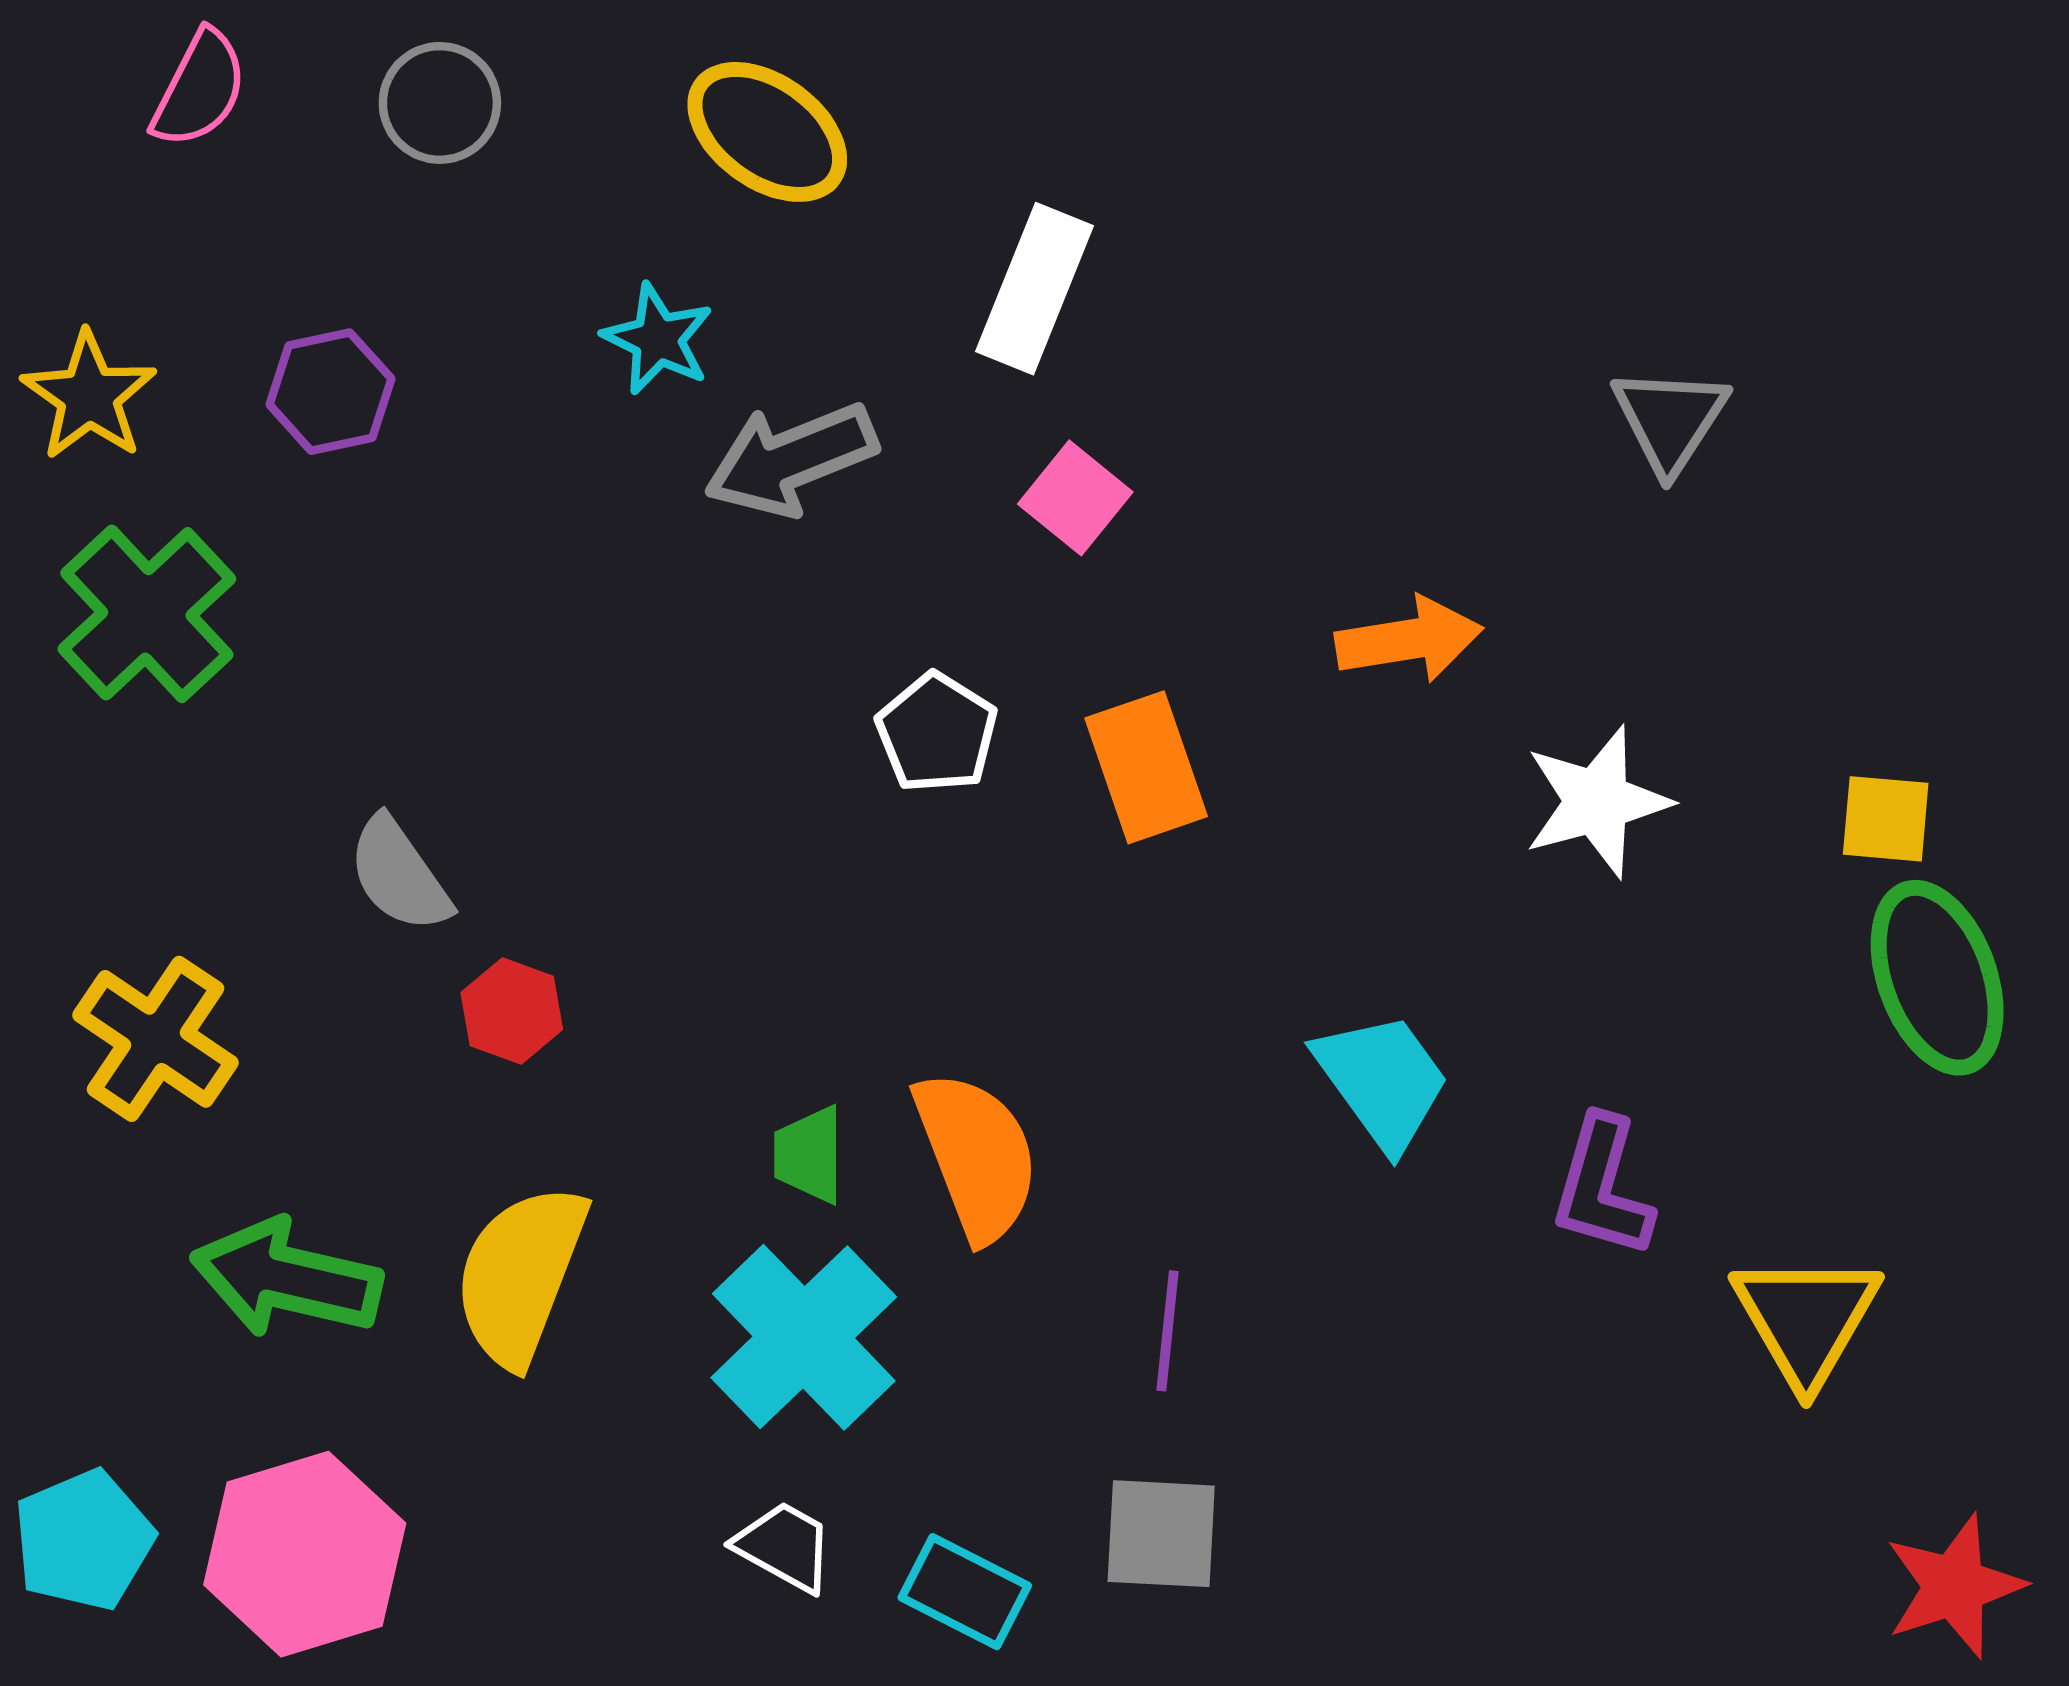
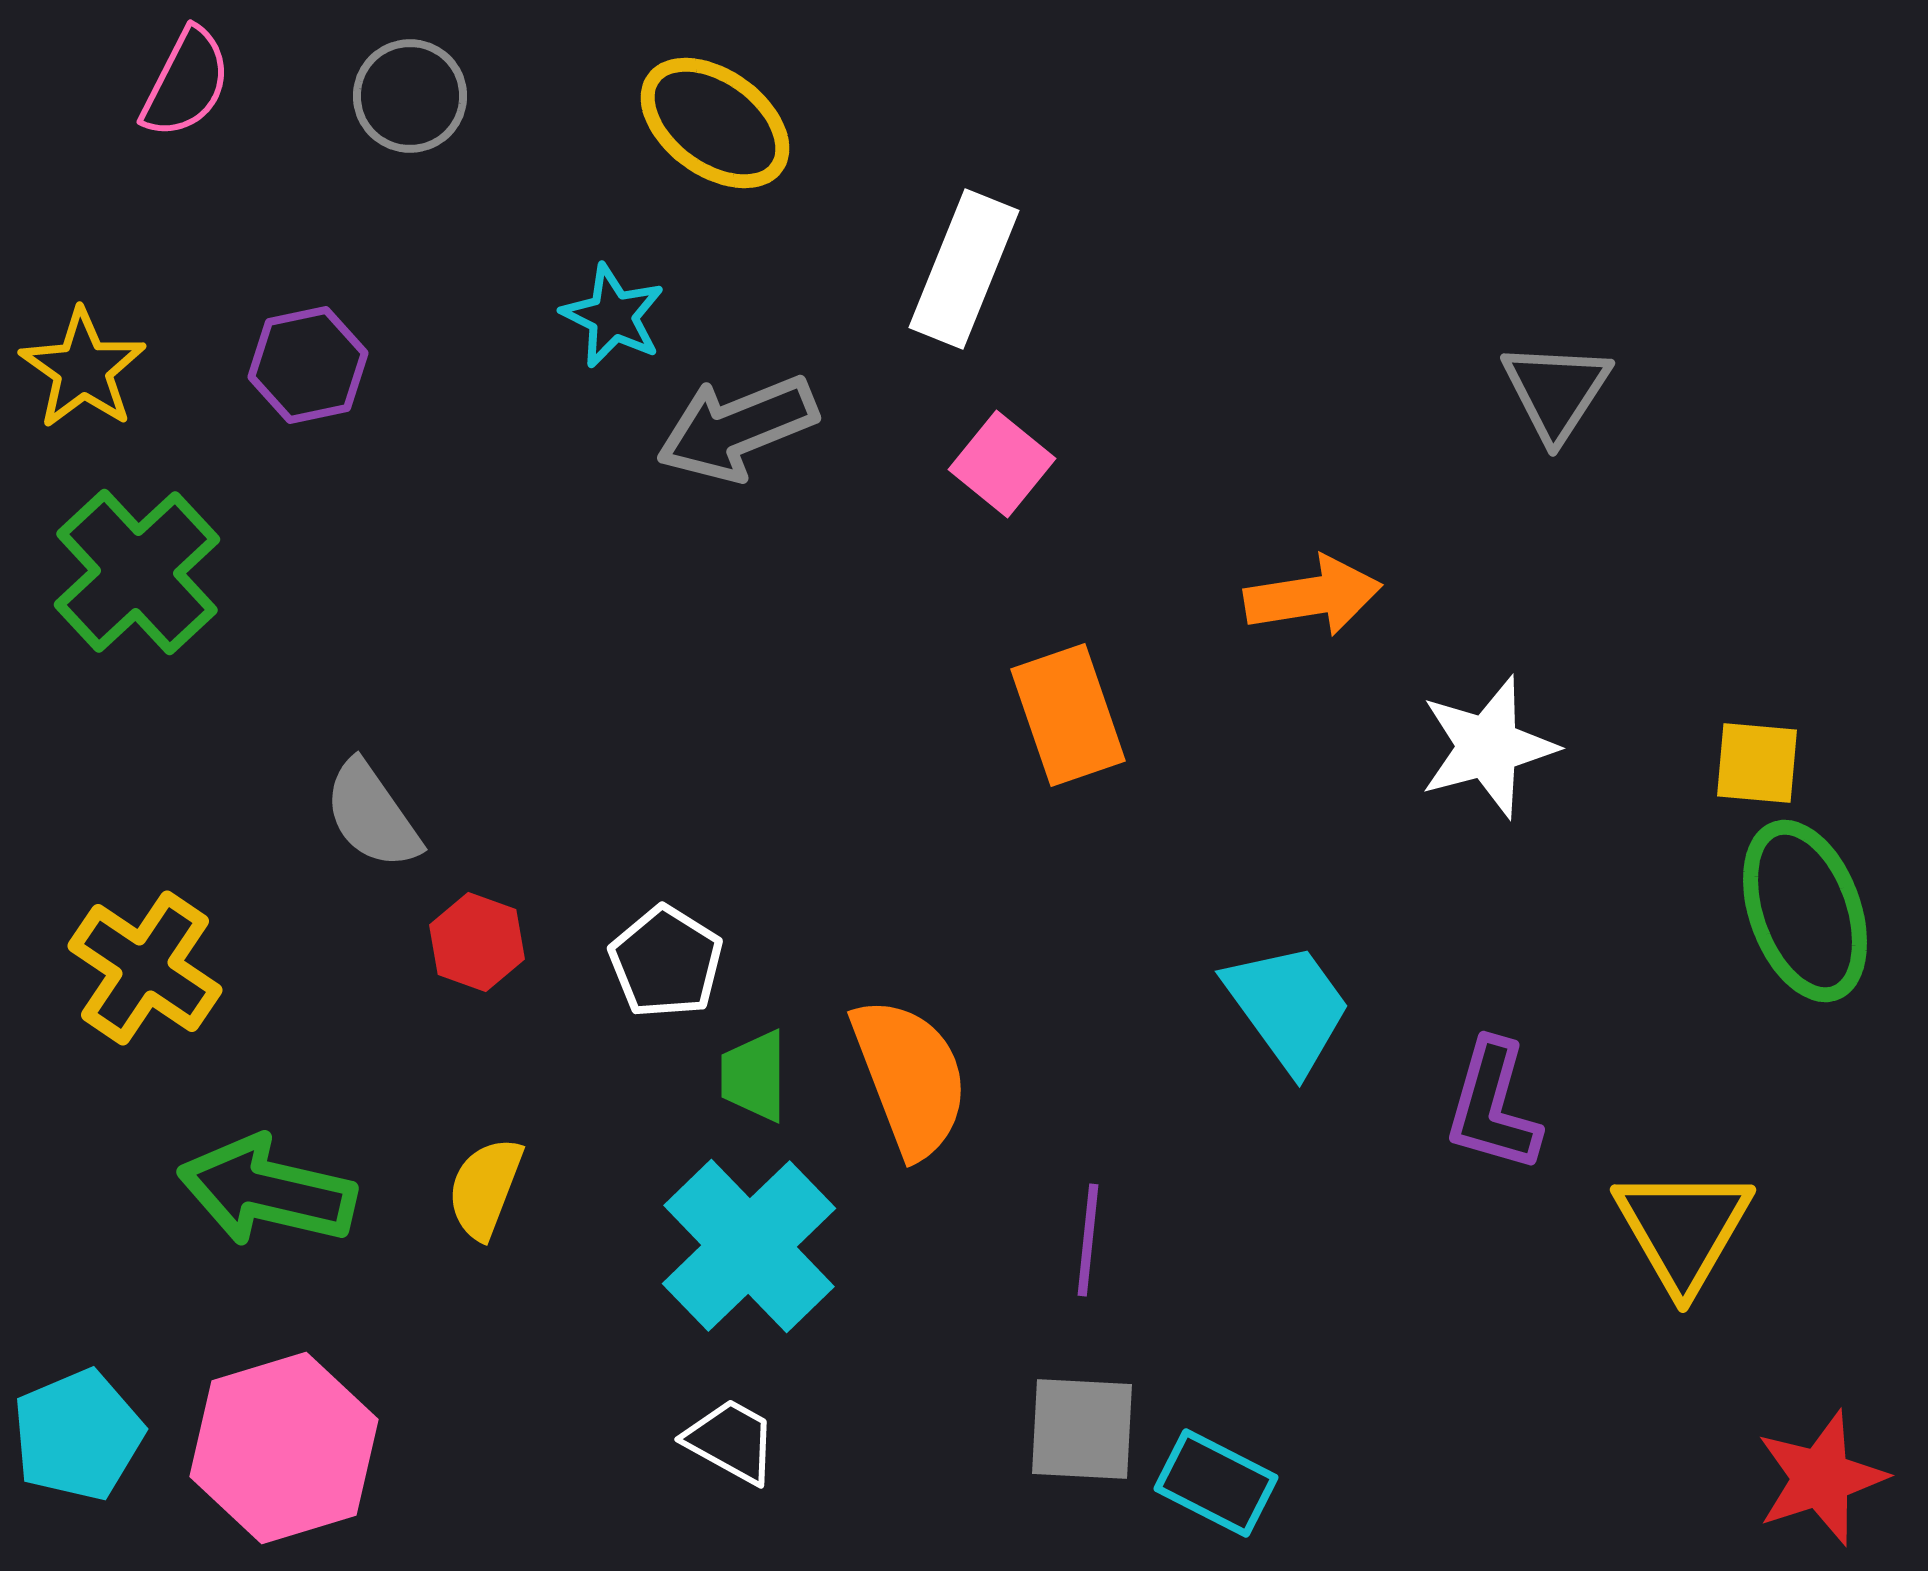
white pentagon: (937, 733) -> (666, 962), moved
yellow semicircle: (520, 1275) -> (485, 1188), size x0.6
cyan rectangle: (965, 1592) -> (1216, 1483), moved

